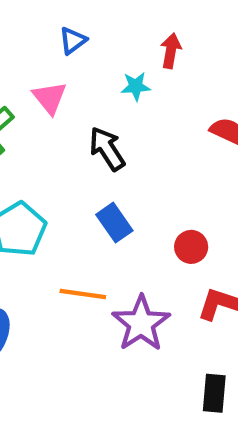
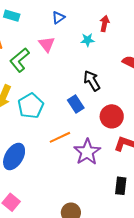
black arrow: (107, 149) -> (92, 81), moved
red circle: (191, 247) -> (112, 116), size x1.5
orange line: (83, 294) -> (60, 137), turned -35

